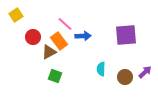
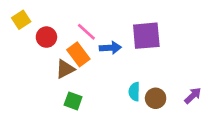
purple square: (126, 35) -> (146, 36), moved
red circle: (33, 37) -> (46, 37), moved
brown circle: (125, 77) -> (156, 98), moved

